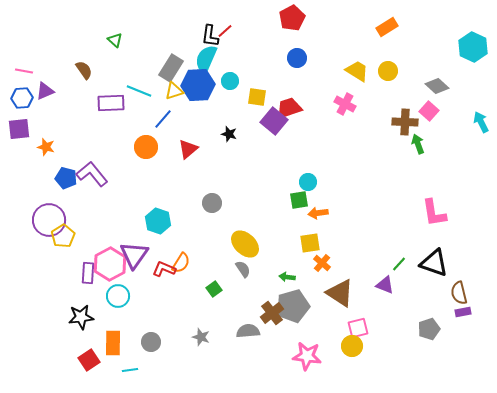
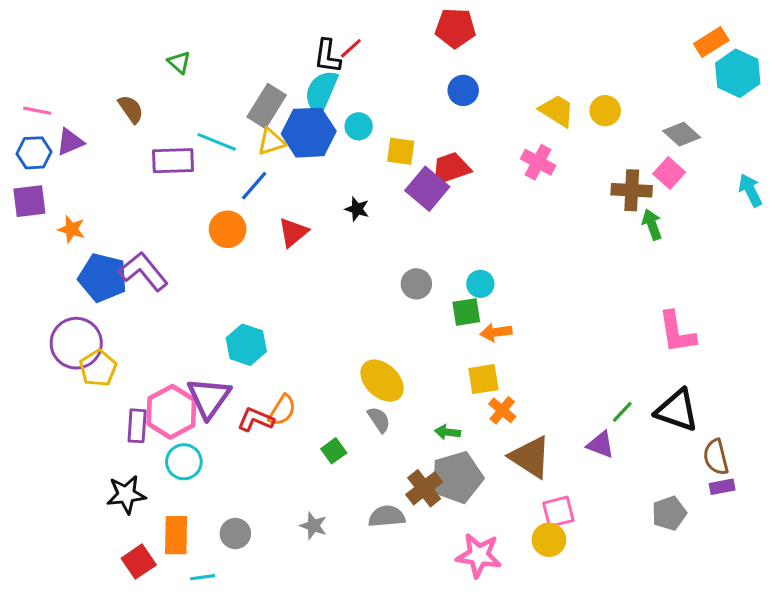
red pentagon: (292, 18) -> (455, 28), turned 30
orange rectangle: (387, 27) -> (711, 42), moved
blue pentagon: (66, 178) -> (103, 278), size x1.4
gray circle: (212, 203) -> (416, 284), moved

